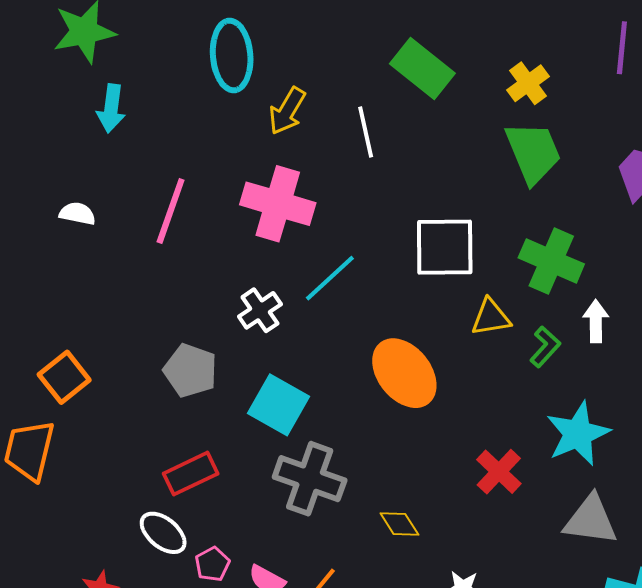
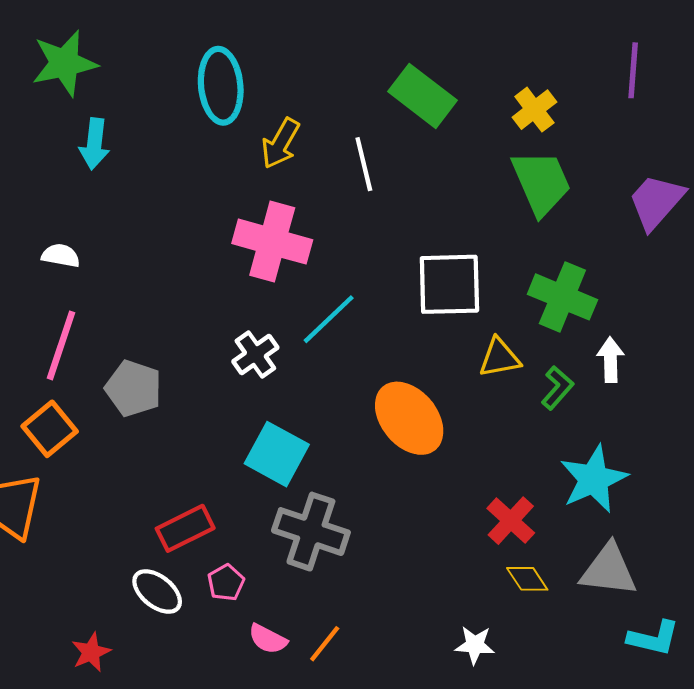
pink line: (171, 211) -> (61, 345), moved
gray pentagon: (190, 371) -> (134, 388), moved
yellow diamond: (399, 524) -> (527, 579), moved
pink pentagon: (212, 564) -> (226, 583), moved

